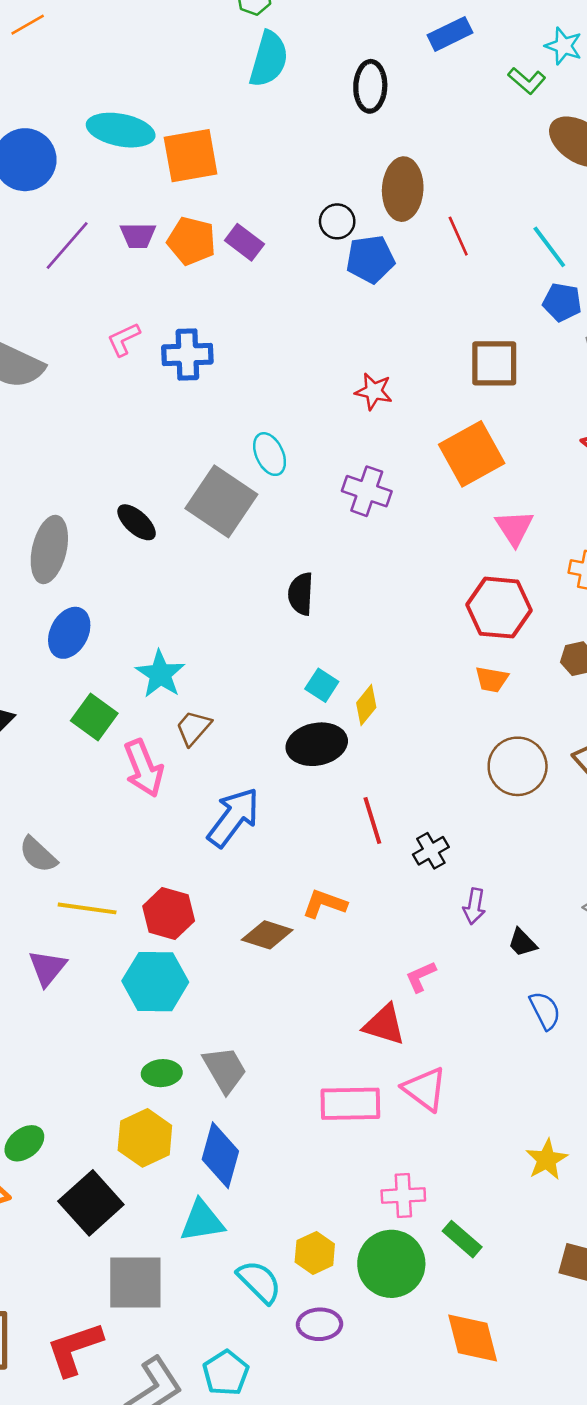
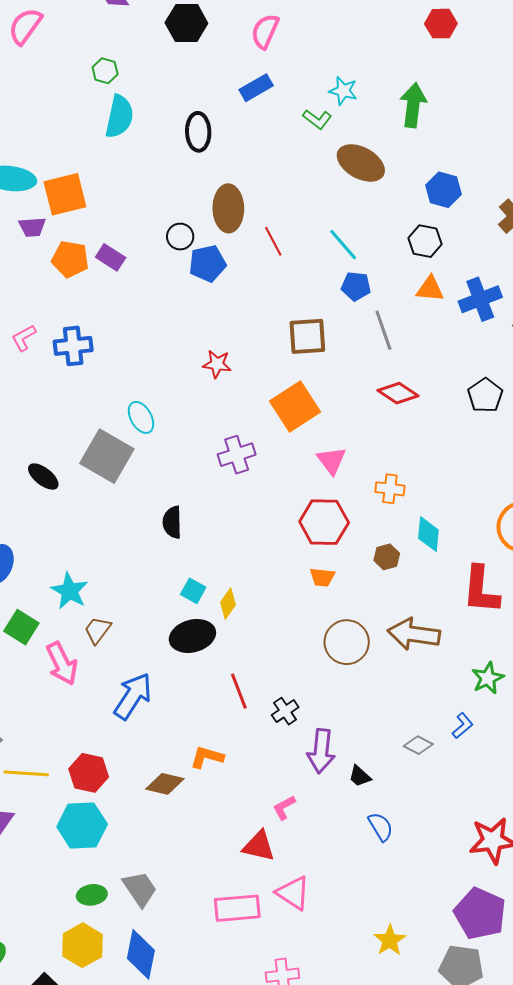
purple trapezoid: (138, 235) -> (32, 227), moved
purple cross: (367, 491) -> (237, 455), moved, turned -33
purple arrow: (474, 906) -> (321, 751), size x1.6

